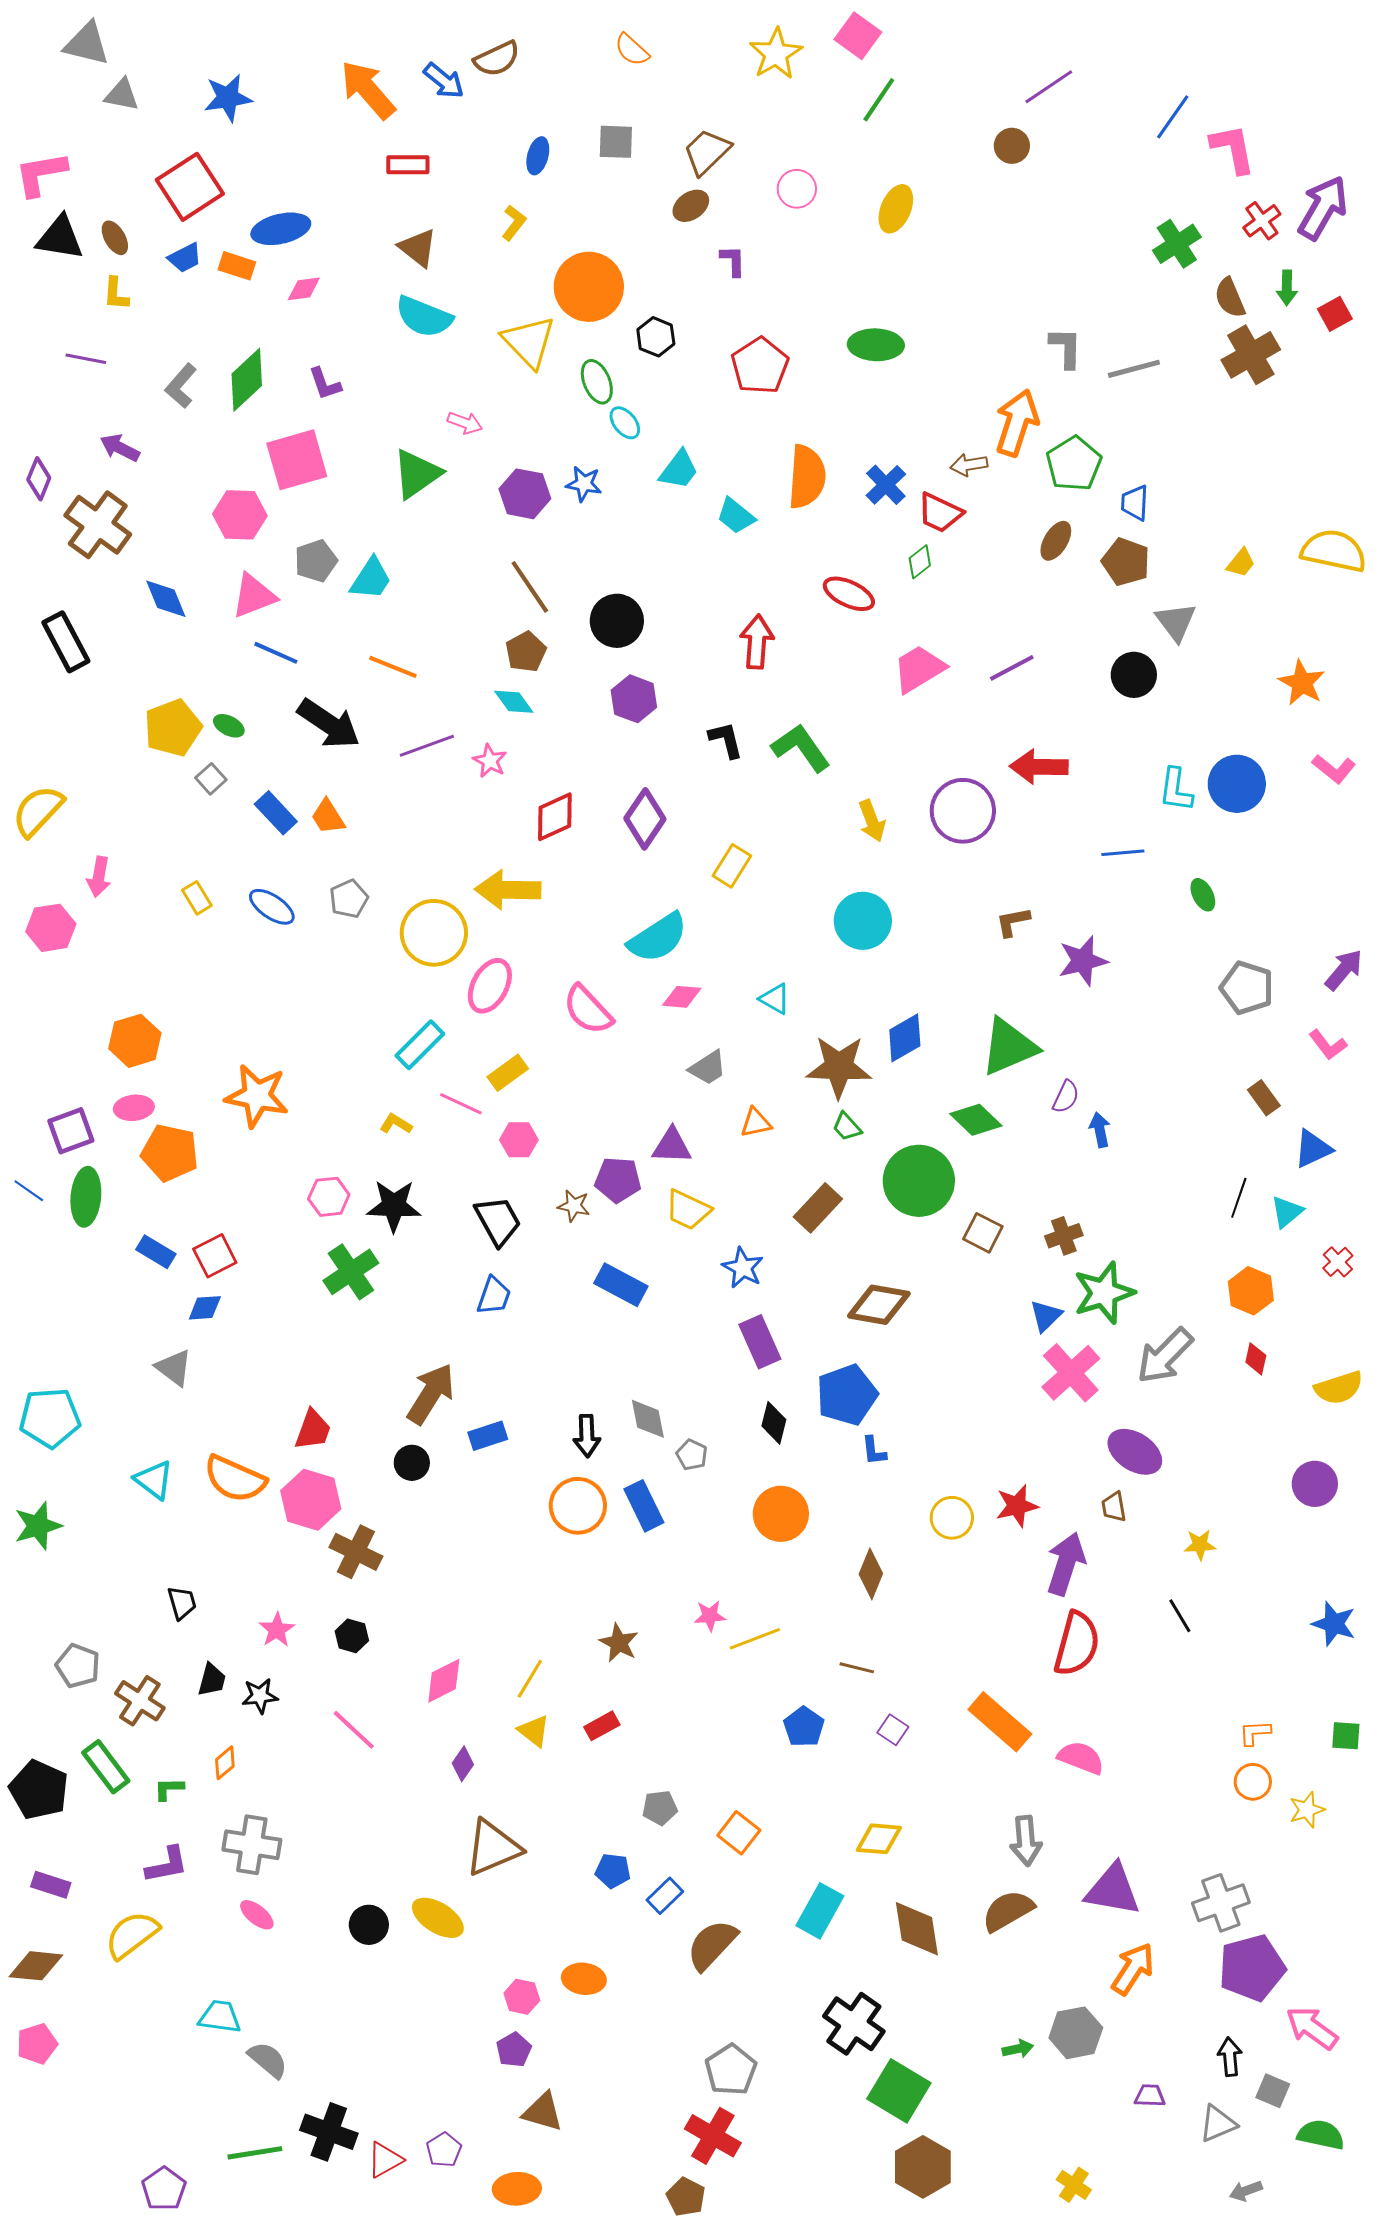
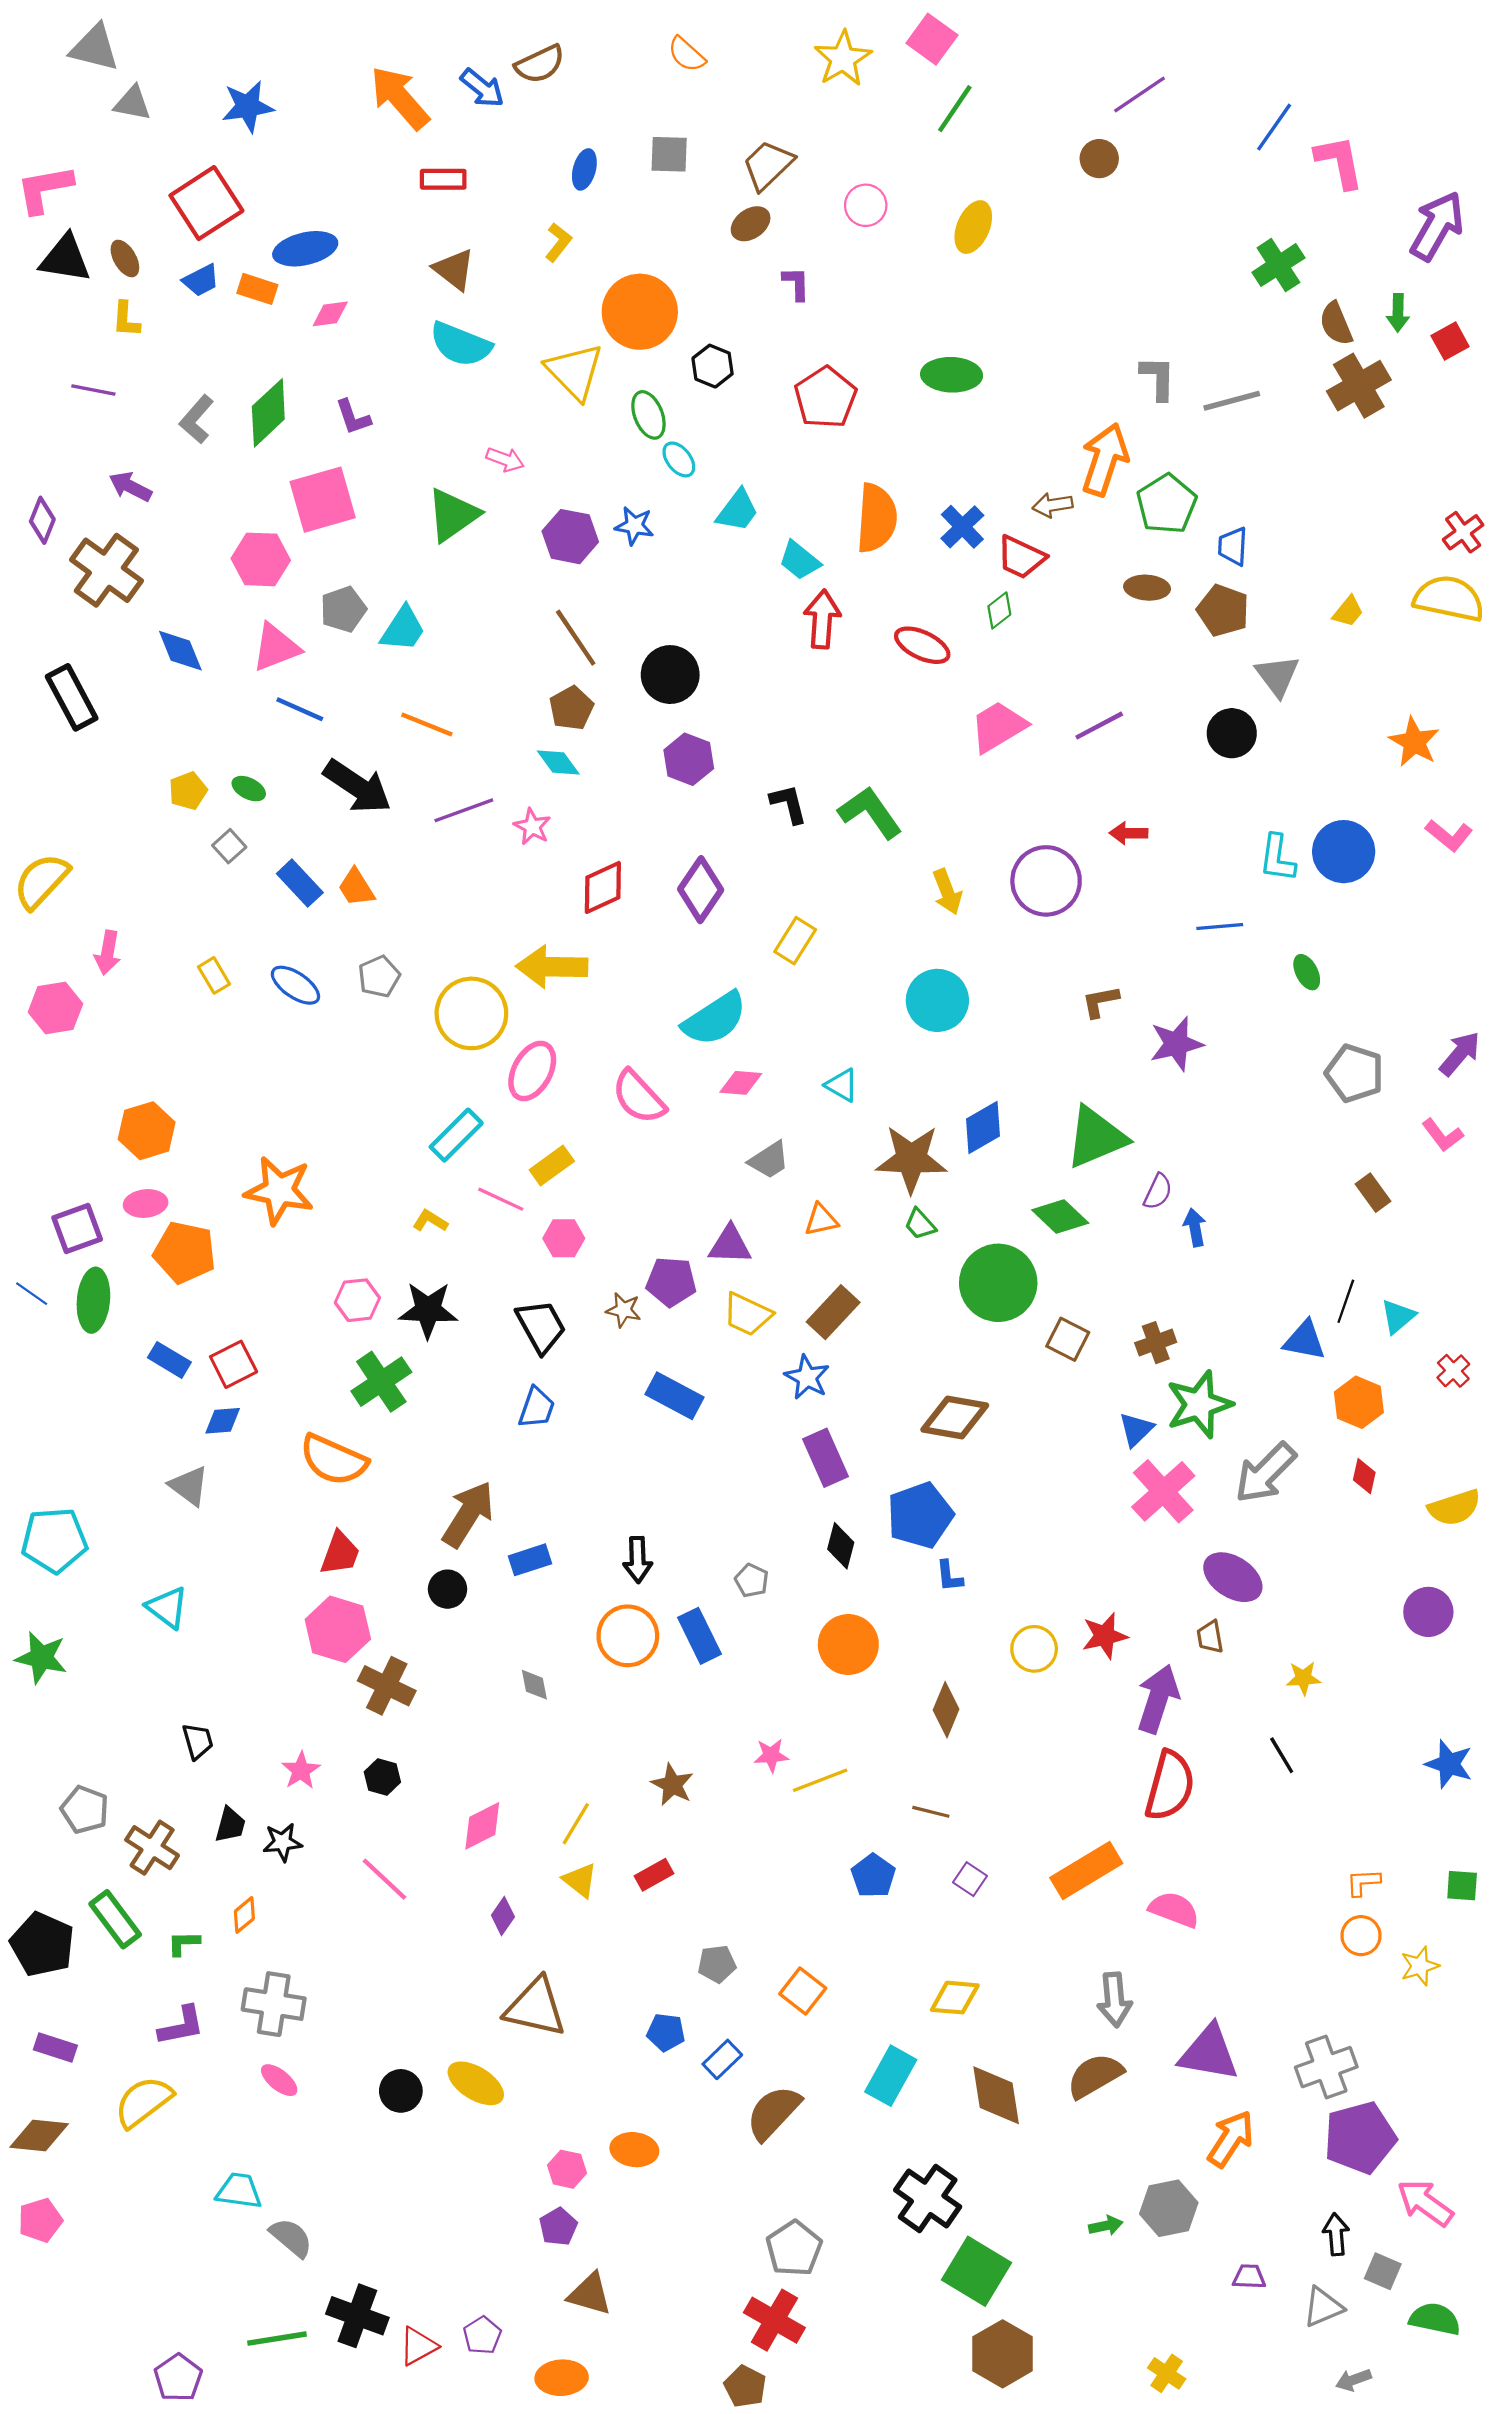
red cross: (1262, 221) -> (1463, 532), moved
brown ellipse: (1056, 541) -> (1147, 588), turned 63
red arrow: (757, 642) -> (822, 619), moved
yellow pentagon: (173, 728) -> (188, 791), size x0.6
red arrow: (1039, 767) -> (1129, 833), size x0.6
blue triangle: (1313, 1149) -> (1305, 1340), moved, turned 36
brown rectangle: (818, 1208) -> (833, 1312), moved
gray diamond: (648, 1419) -> (534, 1685), moved, size x0.7
orange semicircle: (235, 1479) -> (333, 1460), moved
green star: (38, 1526) -> (41, 1658), turned 30
orange rectangle: (1000, 1722) -> (1086, 1870), turned -72
brown triangle: (493, 1848) -> (536, 2007), turned 36

